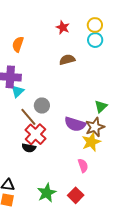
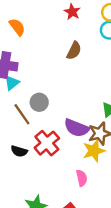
orange semicircle: (18, 44) -> (17, 27), turned 119
brown semicircle: (67, 60) -> (74, 51), turned 126
red cross: (35, 134) -> (47, 143), moved

